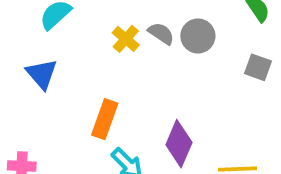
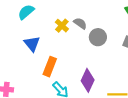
gray circle: (198, 36) -> (98, 37), moved
blue triangle: (42, 74) -> (32, 44), moved

